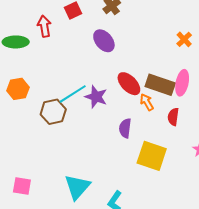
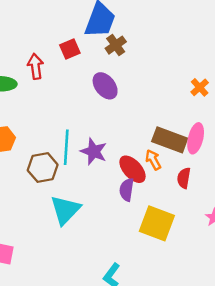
red ellipse: (129, 84) -> (132, 169), moved
cyan line: (73, 94) -> (66, 147), turned -56
cyan triangle: (77, 187) -> (65, 210), moved

